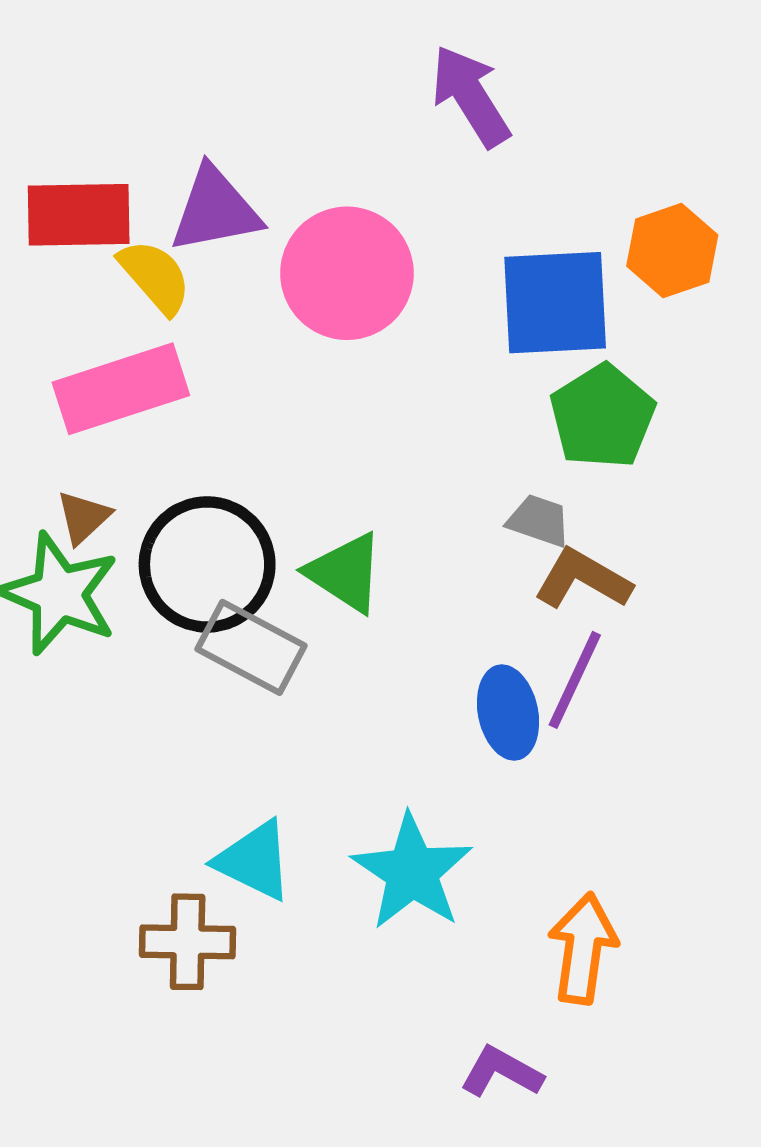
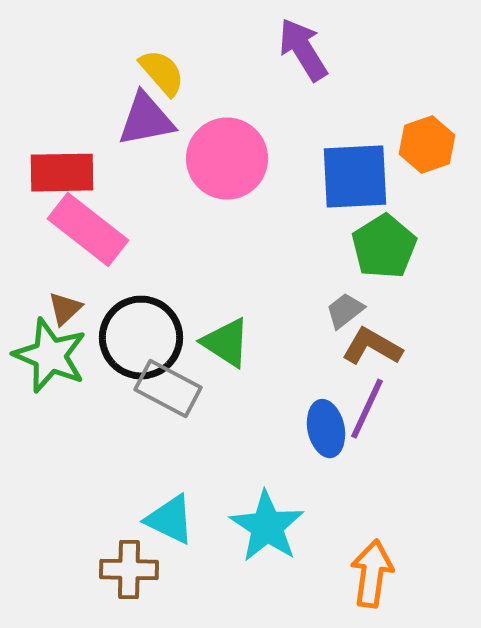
red rectangle: (79, 215) -> (62, 173), moved
yellow semicircle: (155, 277) -> (162, 73), moved
pink rectangle: (121, 389) -> (88, 230), turned 56
gray trapezoid: (539, 521) -> (345, 311), turned -57

